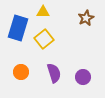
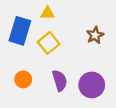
brown star: (86, 18) -> (95, 35), moved
purple circle: (83, 77) -> (92, 85), size x1.5

